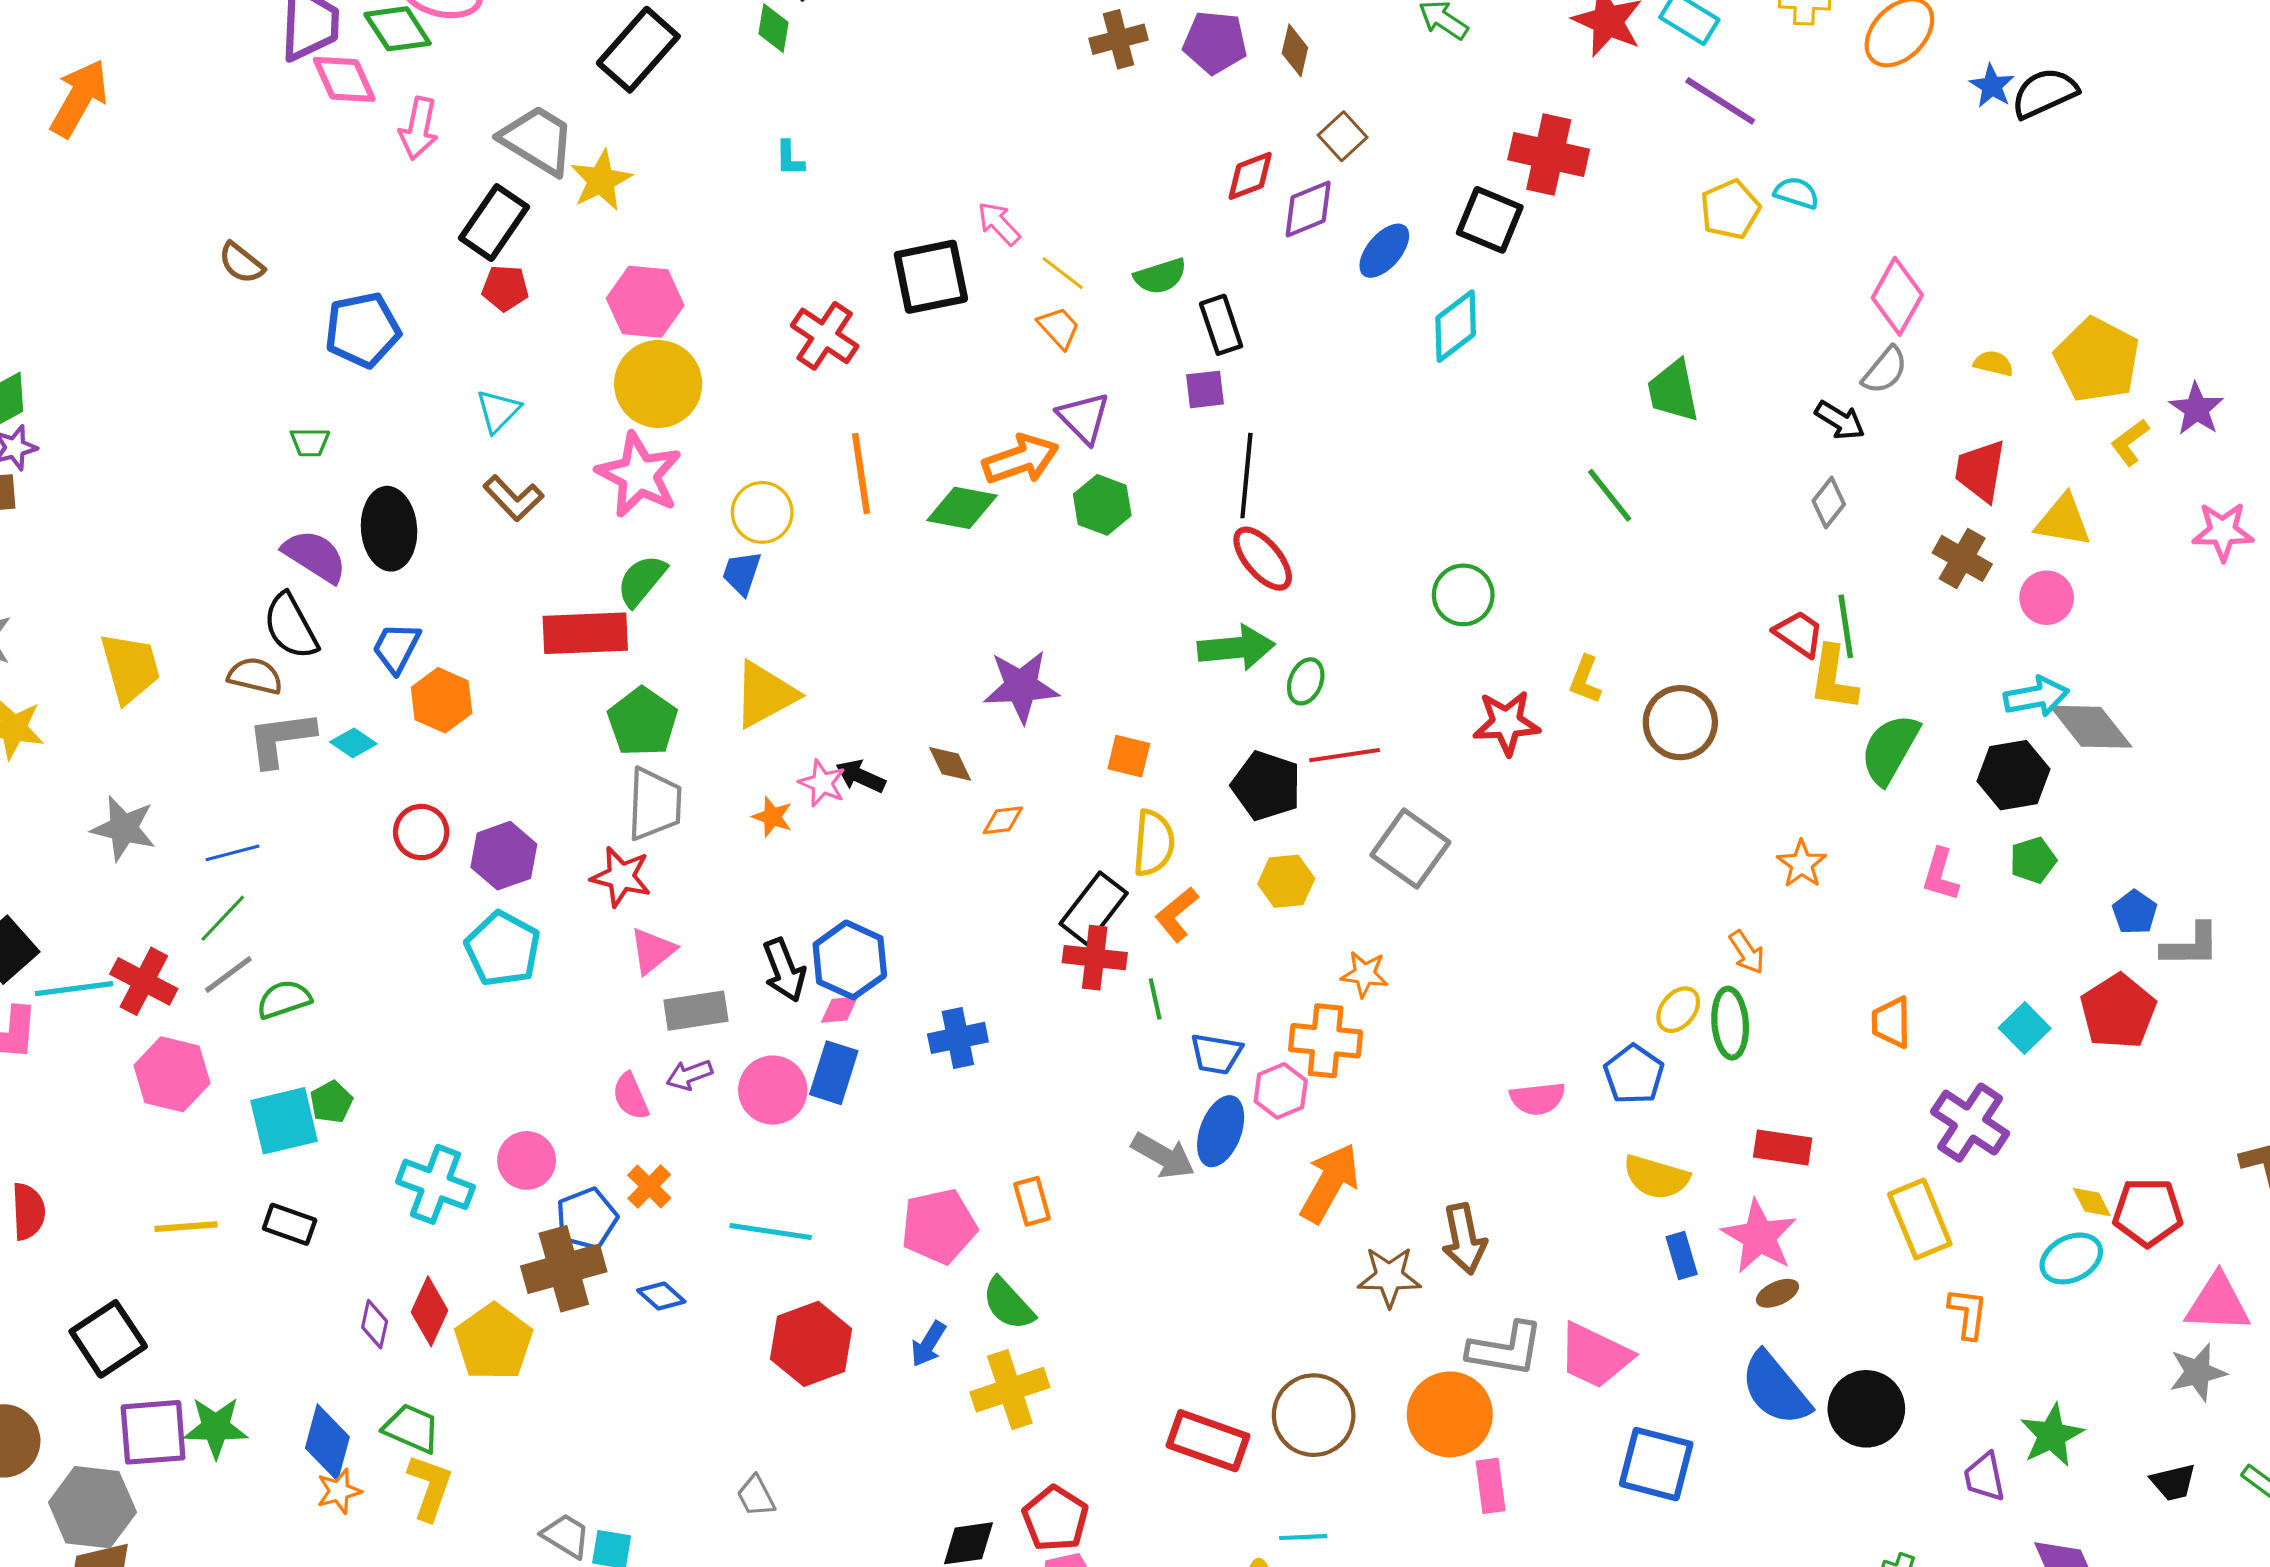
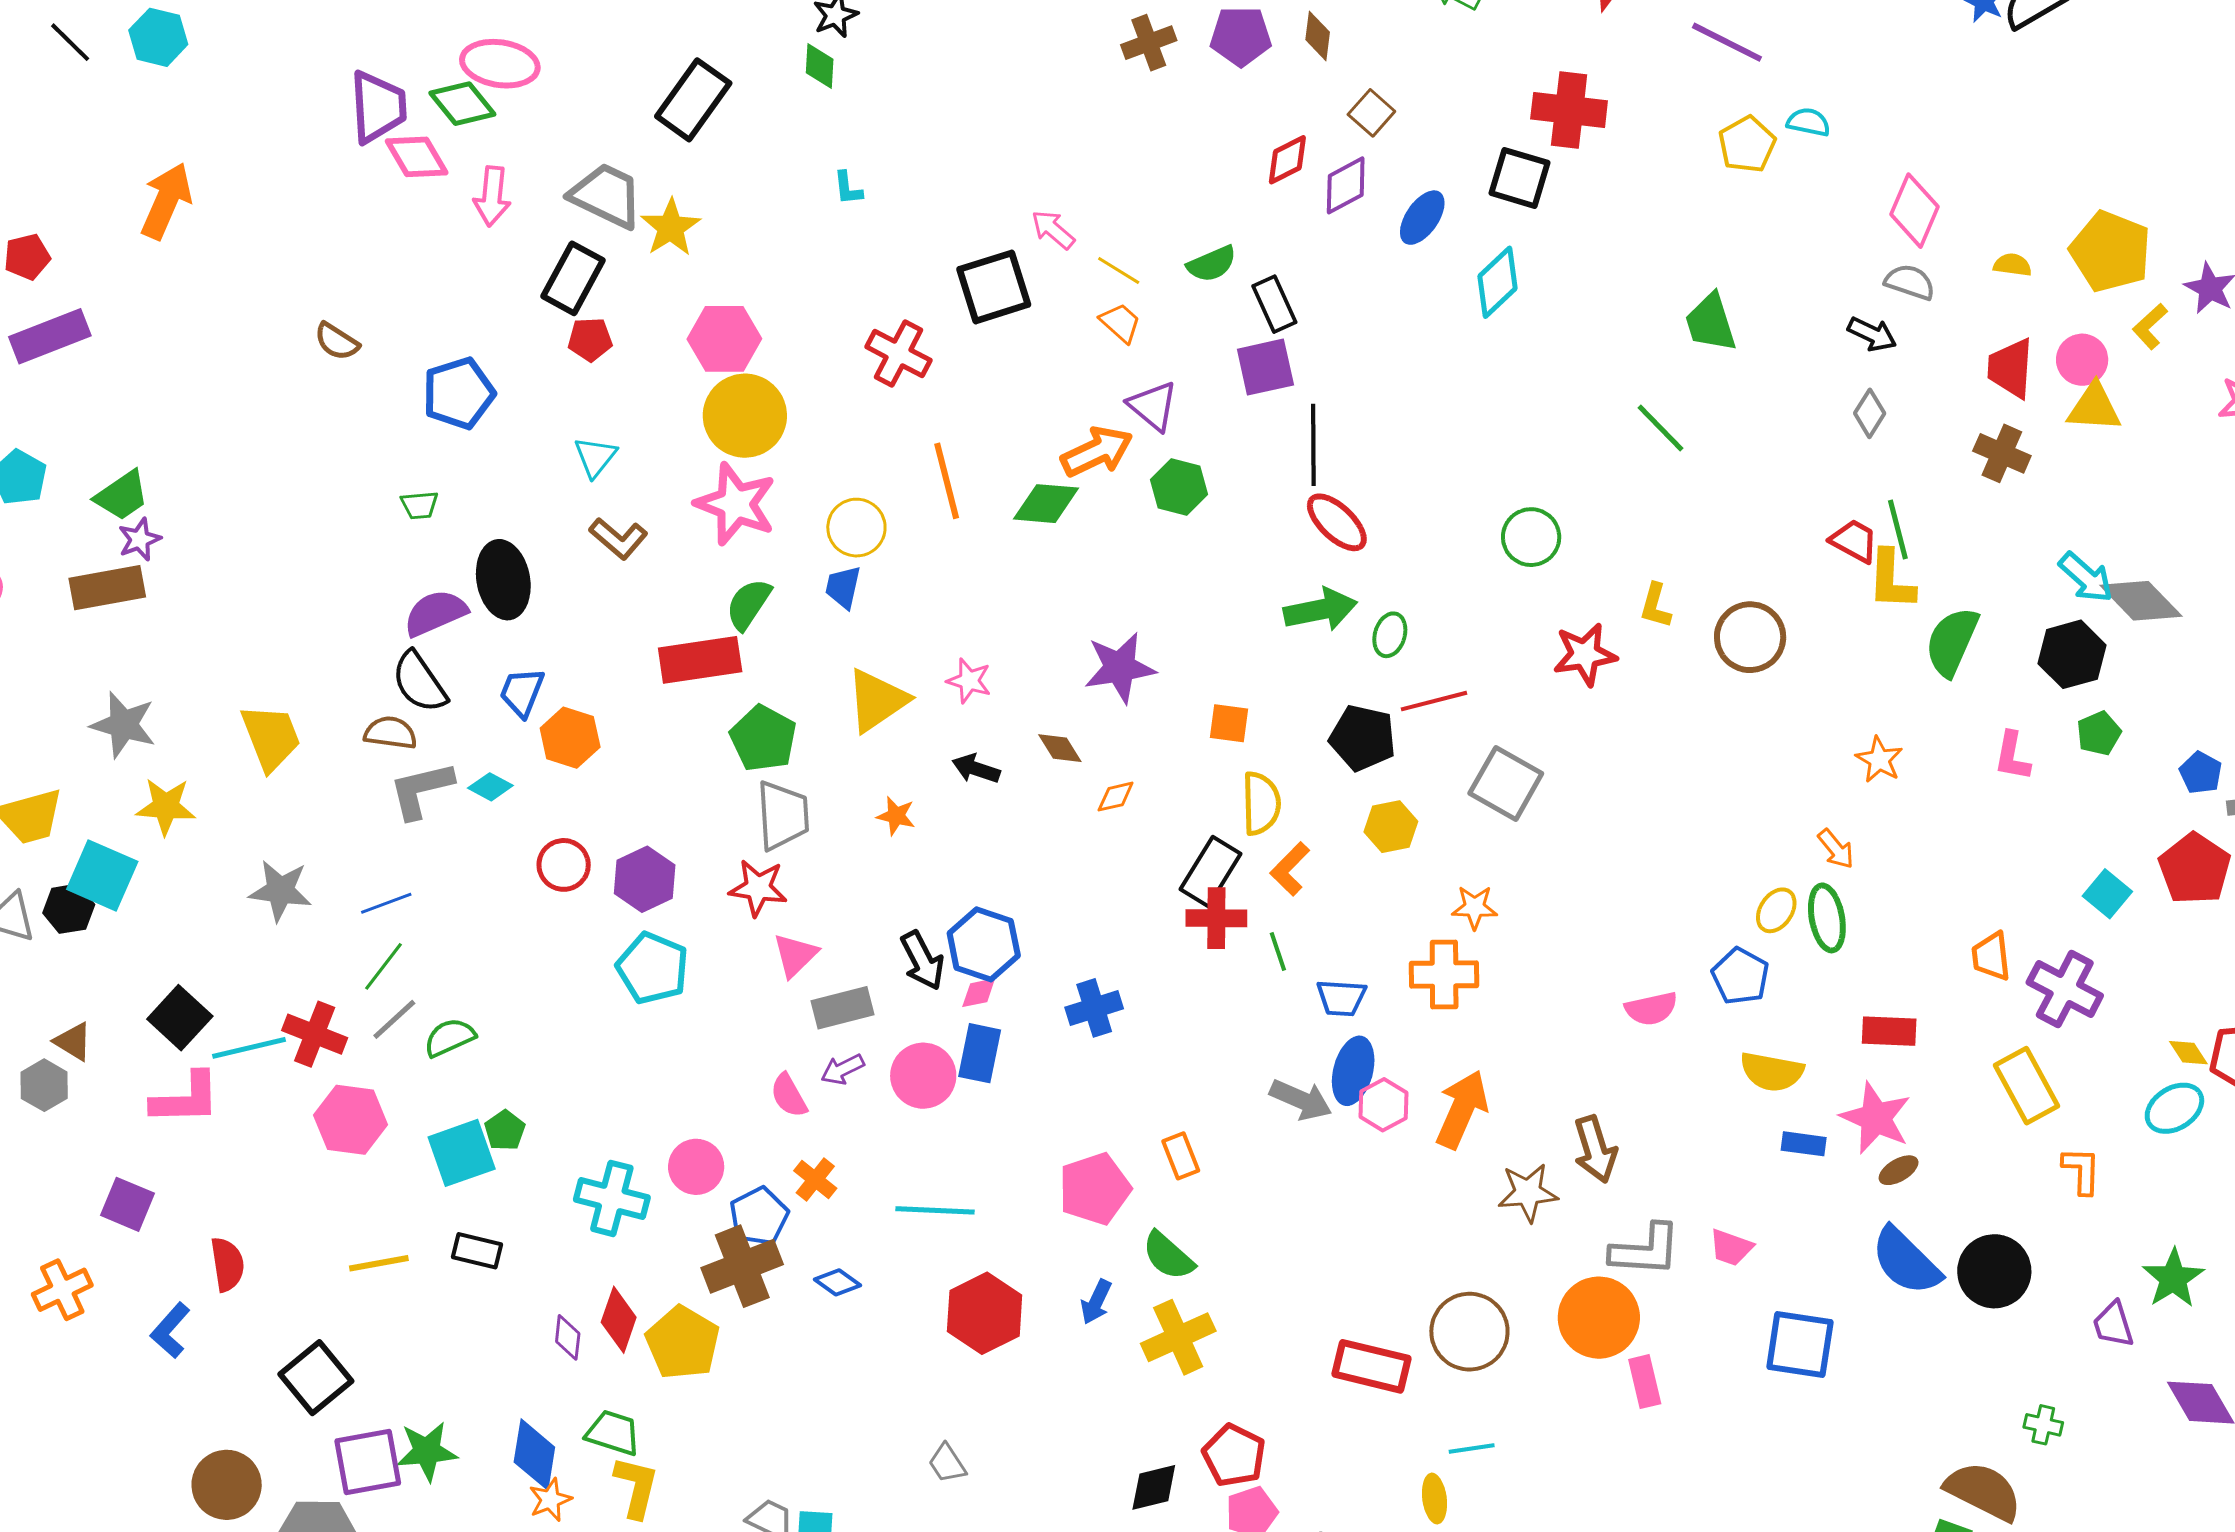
gray semicircle: (1885, 370) -> (1910, 282), turned -105
purple square: (1205, 389) -> (1265, 367), size x1.5
purple semicircle: (315, 556) -> (435, 613), turned -50
pink circle: (2047, 598) -> (2082, 360), moved
cyan arrow: (2036, 697) -> (2086, 577), turned 58
pink star: (822, 783) -> (969, 681), moved
orange trapezoid: (1891, 1022) -> (1991, 956), moved
pink hexagon: (1281, 1091) -> (1383, 1105), moved
blue rectangle: (1682, 1256) -> (1804, 1144), turned -60
pink trapezoid: (1595, 1356) -> (1731, 1248), size x0.6

